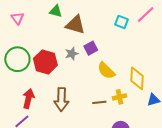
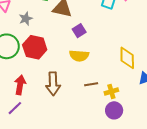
gray star: (72, 54) -> (26, 19), moved
yellow semicircle: (106, 71) -> (79, 56), moved, turned -36
yellow cross: (120, 97) -> (111, 91), moved

